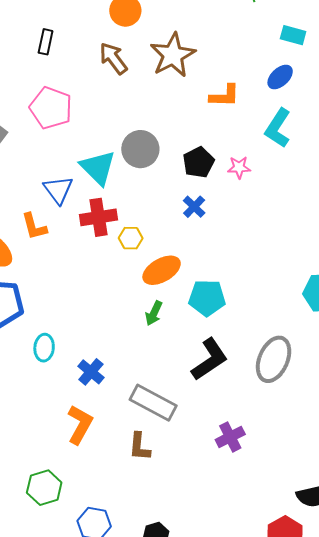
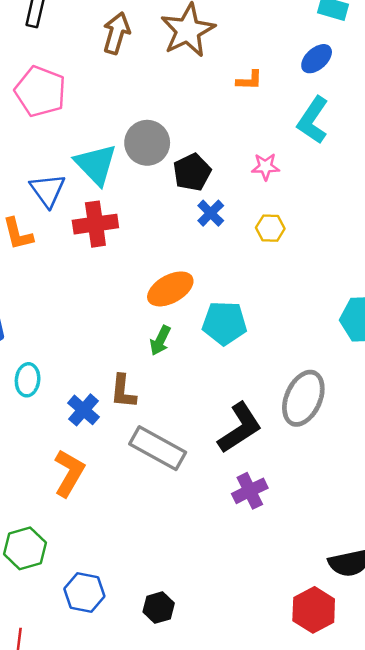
brown arrow: (113, 58) -> (116, 33), turned 52
orange L-shape: (224, 96) -> (249, 80), size x0.7
black pentagon: (199, 162) -> (192, 172), moved
yellow hexagon: (131, 238) -> (270, 228), moved
black L-shape: (210, 359) -> (240, 428), moved
brown L-shape: (140, 447) -> (123, 391), moved

